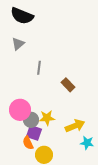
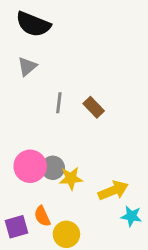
brown rectangle: (68, 85) -> (94, 107), moved
gray circle: (31, 120) -> (53, 168), moved
purple square: (34, 133) -> (17, 227), moved, turned -35

